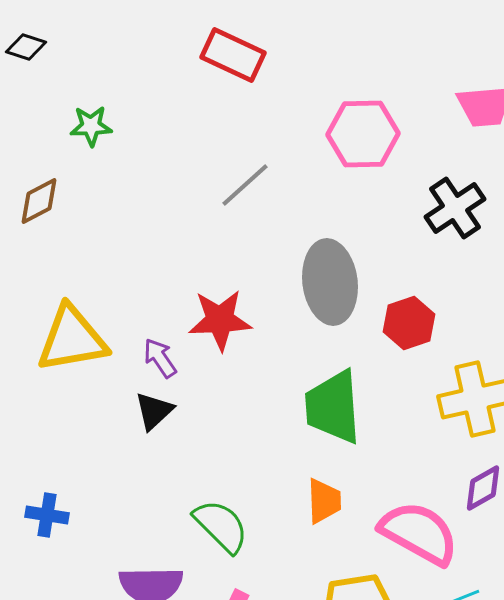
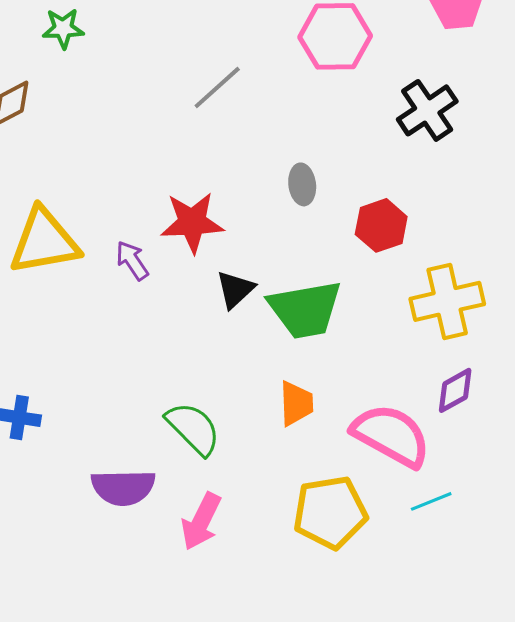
gray ellipse: (330, 282) -> (302, 184), size x0.5
green trapezoid: (333, 407) -> (305, 309), turned -96
black triangle: (154, 411) -> (235, 289), moved

